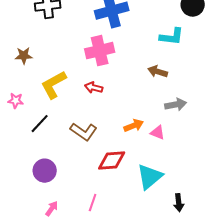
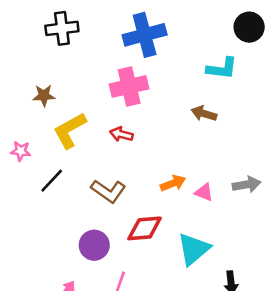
brown star: (24, 56) -> (44, 96), moved
gray arrow: (176, 105) -> (247, 185), moved
purple circle: (45, 171) -> (94, 245), moved

